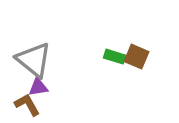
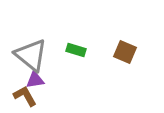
green rectangle: (115, 57) -> (76, 50), moved

